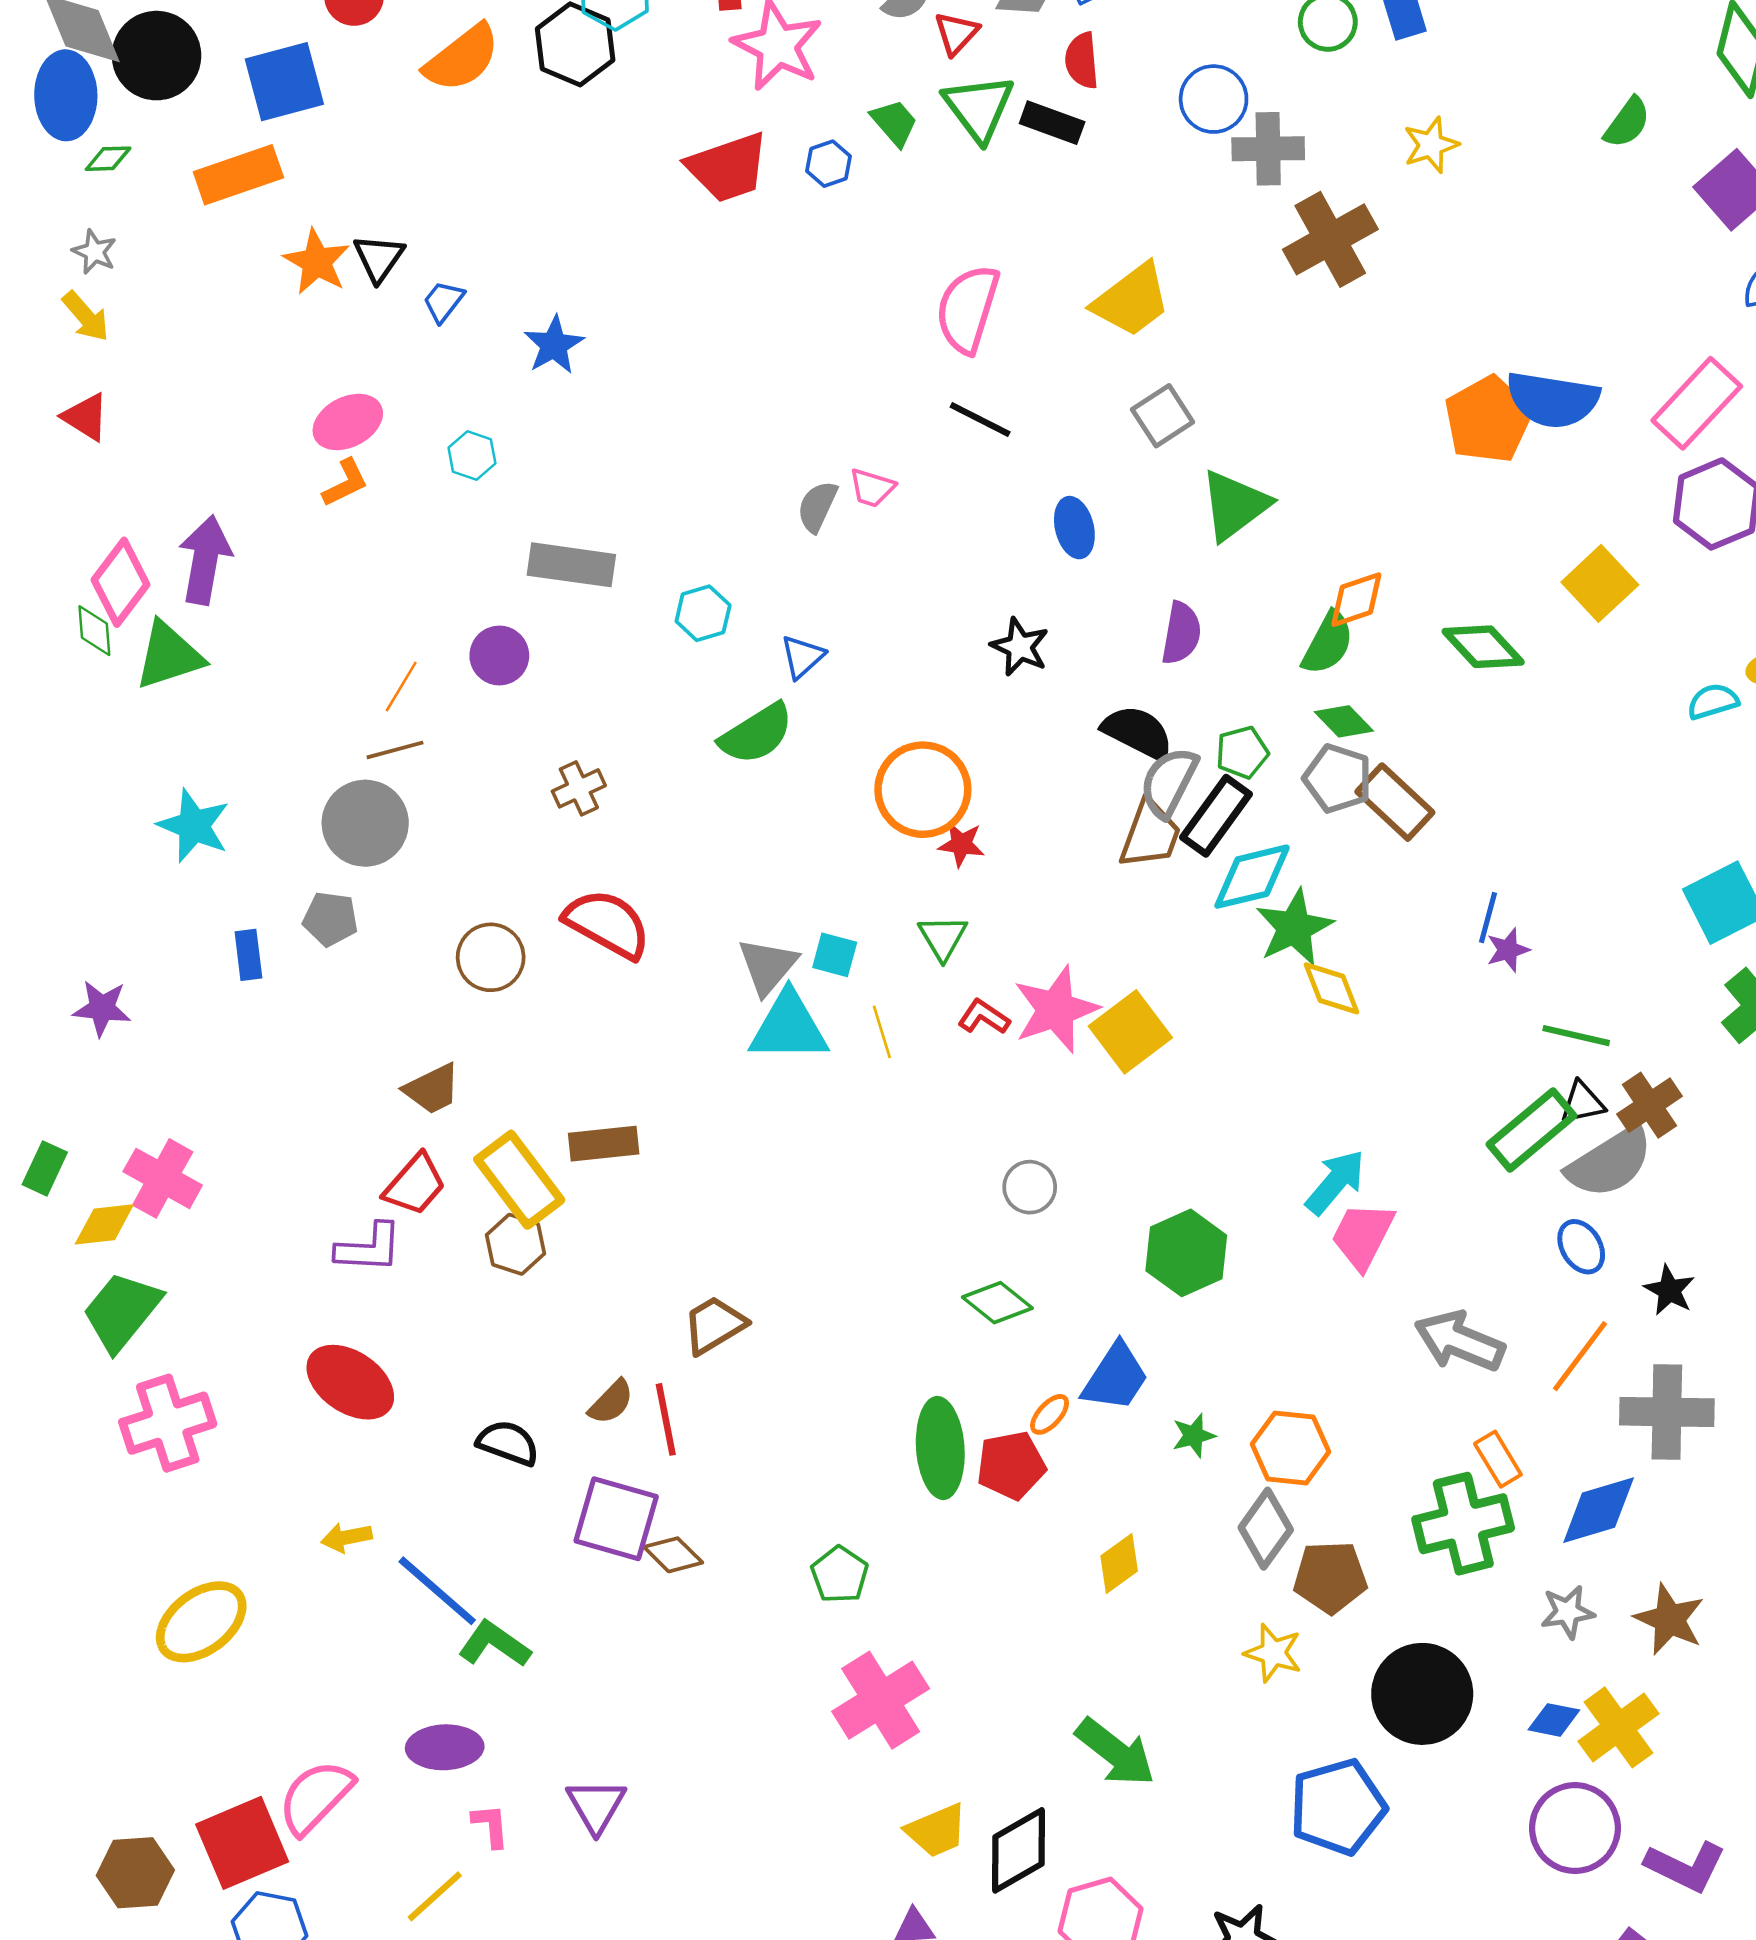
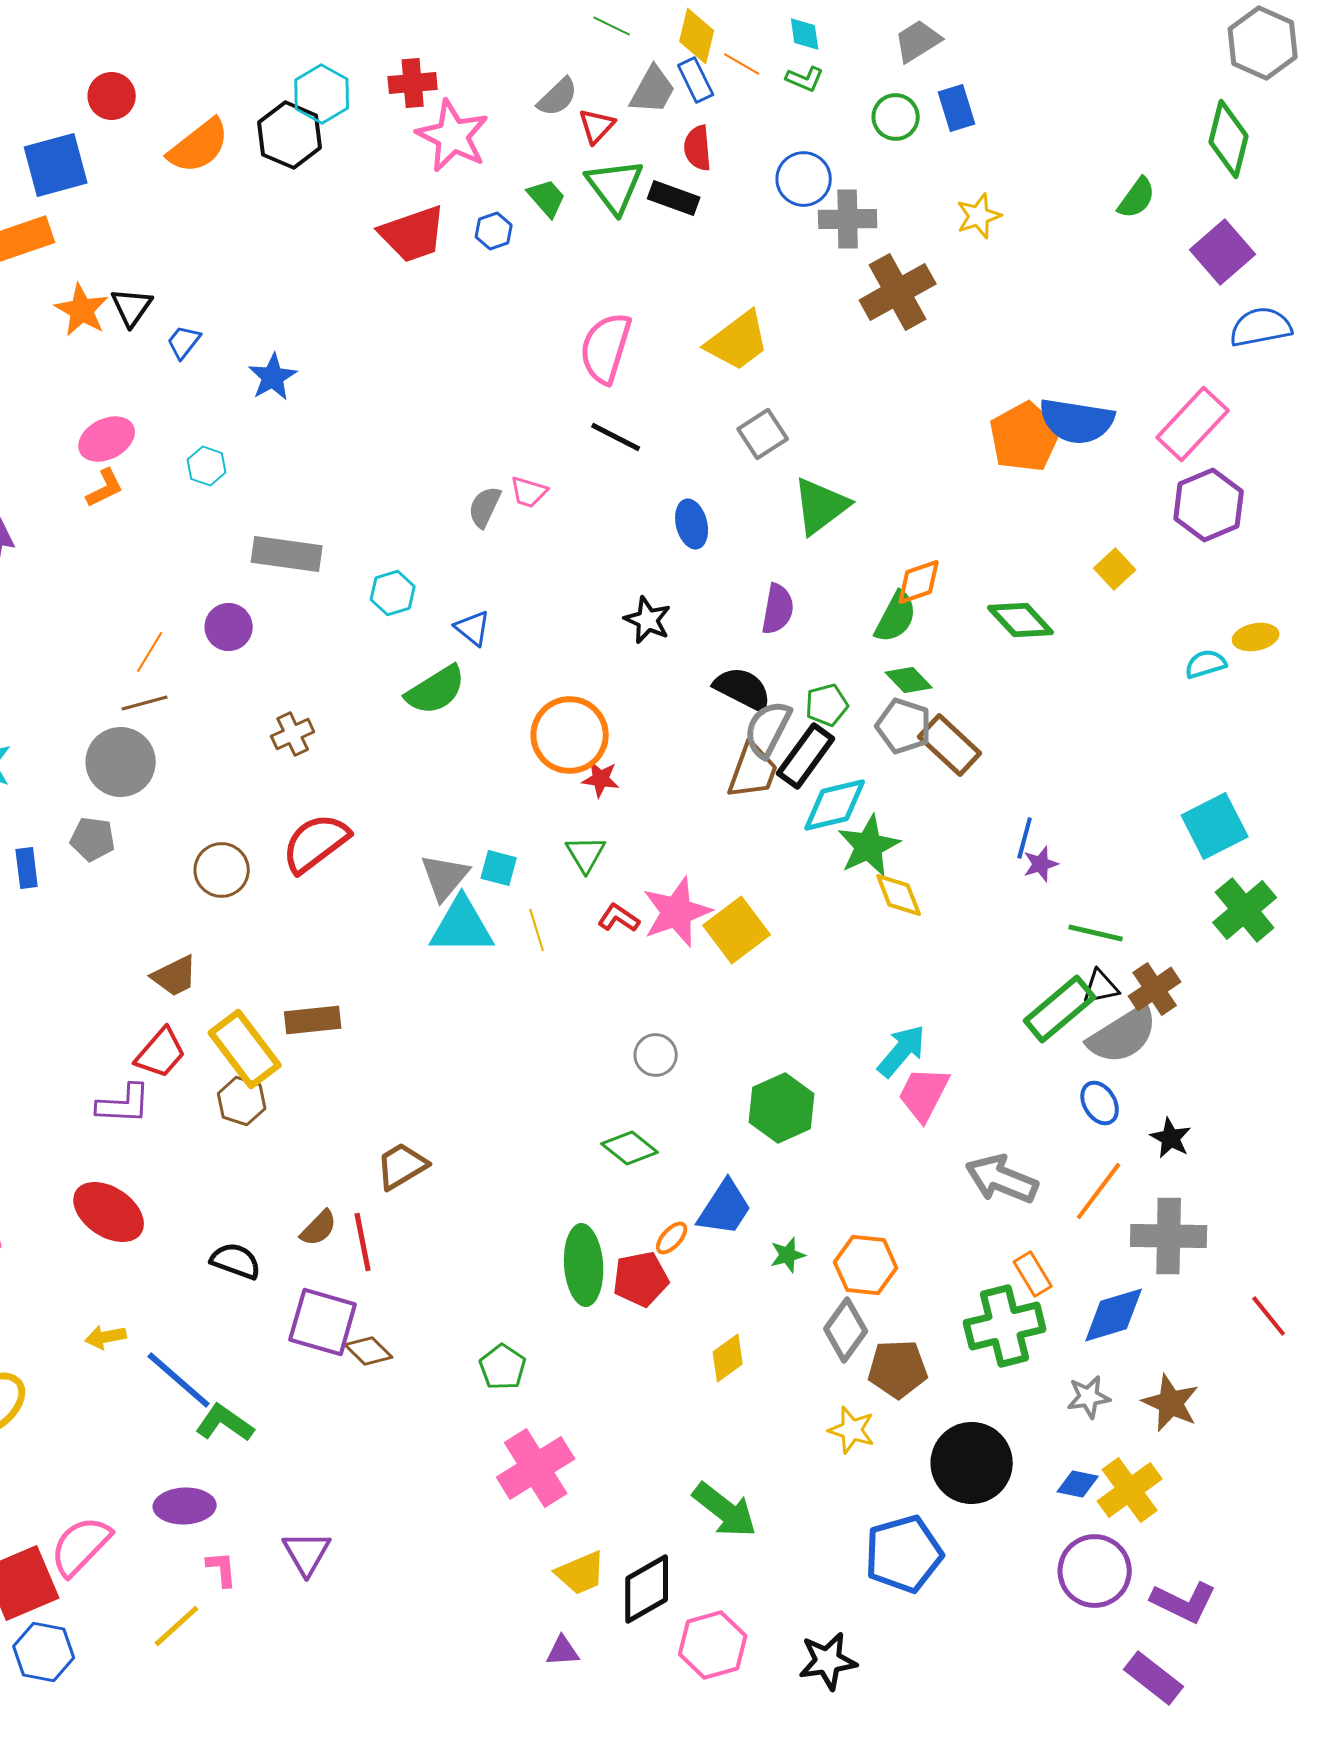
yellow square: (1600, 583) -> (1115, 569), size x0.7
blue triangle: (802, 657) -> (473, 628), turned -39
red semicircle: (607, 924) -> (316, 843), turned -66

